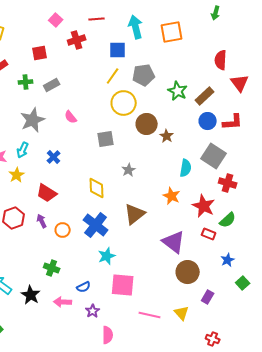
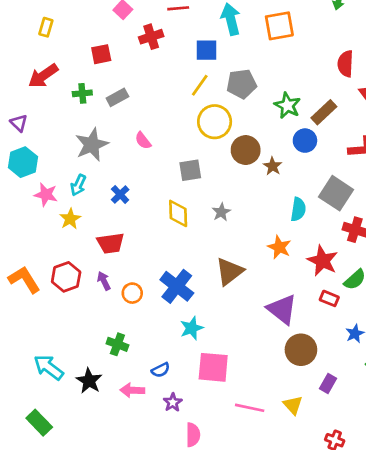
blue circle: (208, 121) -> (305, 141), moved
yellow diamond: (97, 188) -> (178, 213), moved
red trapezoid: (47, 193) -> (111, 243), turned -40

